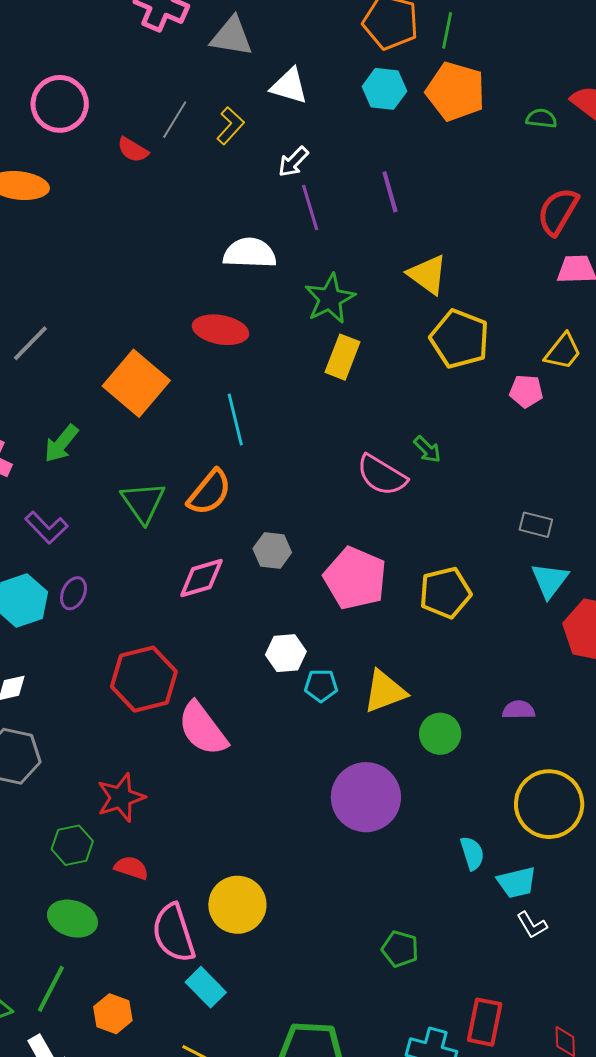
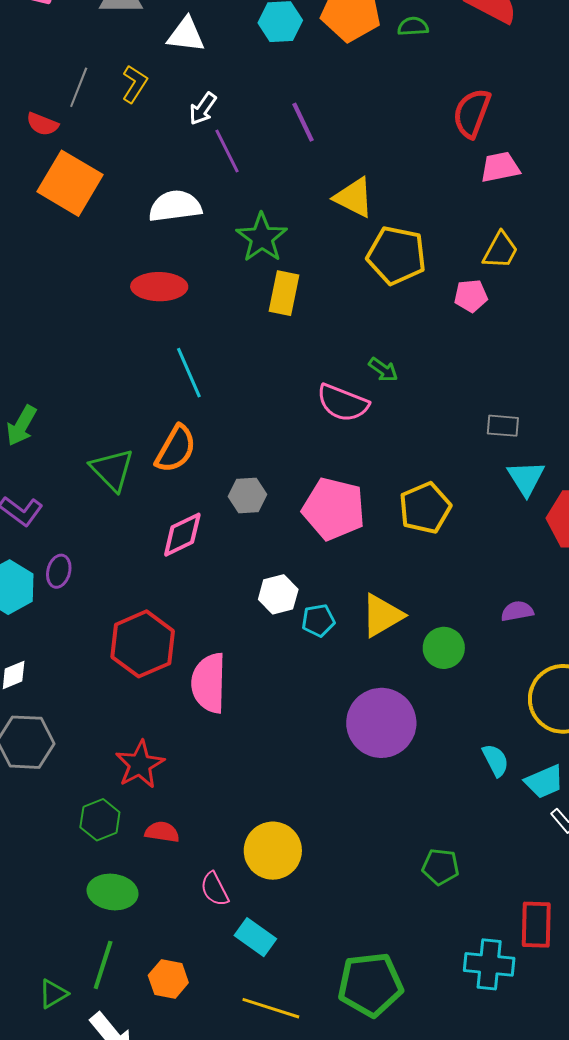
green semicircle: (541, 118) -> (413, 26), moved
orange square: (136, 383) -> (70, 183), moved
pink semicircle: (203, 729) -> (209, 683), turned 48
pink semicircle: (174, 933) -> (215, 889), size x0.6

